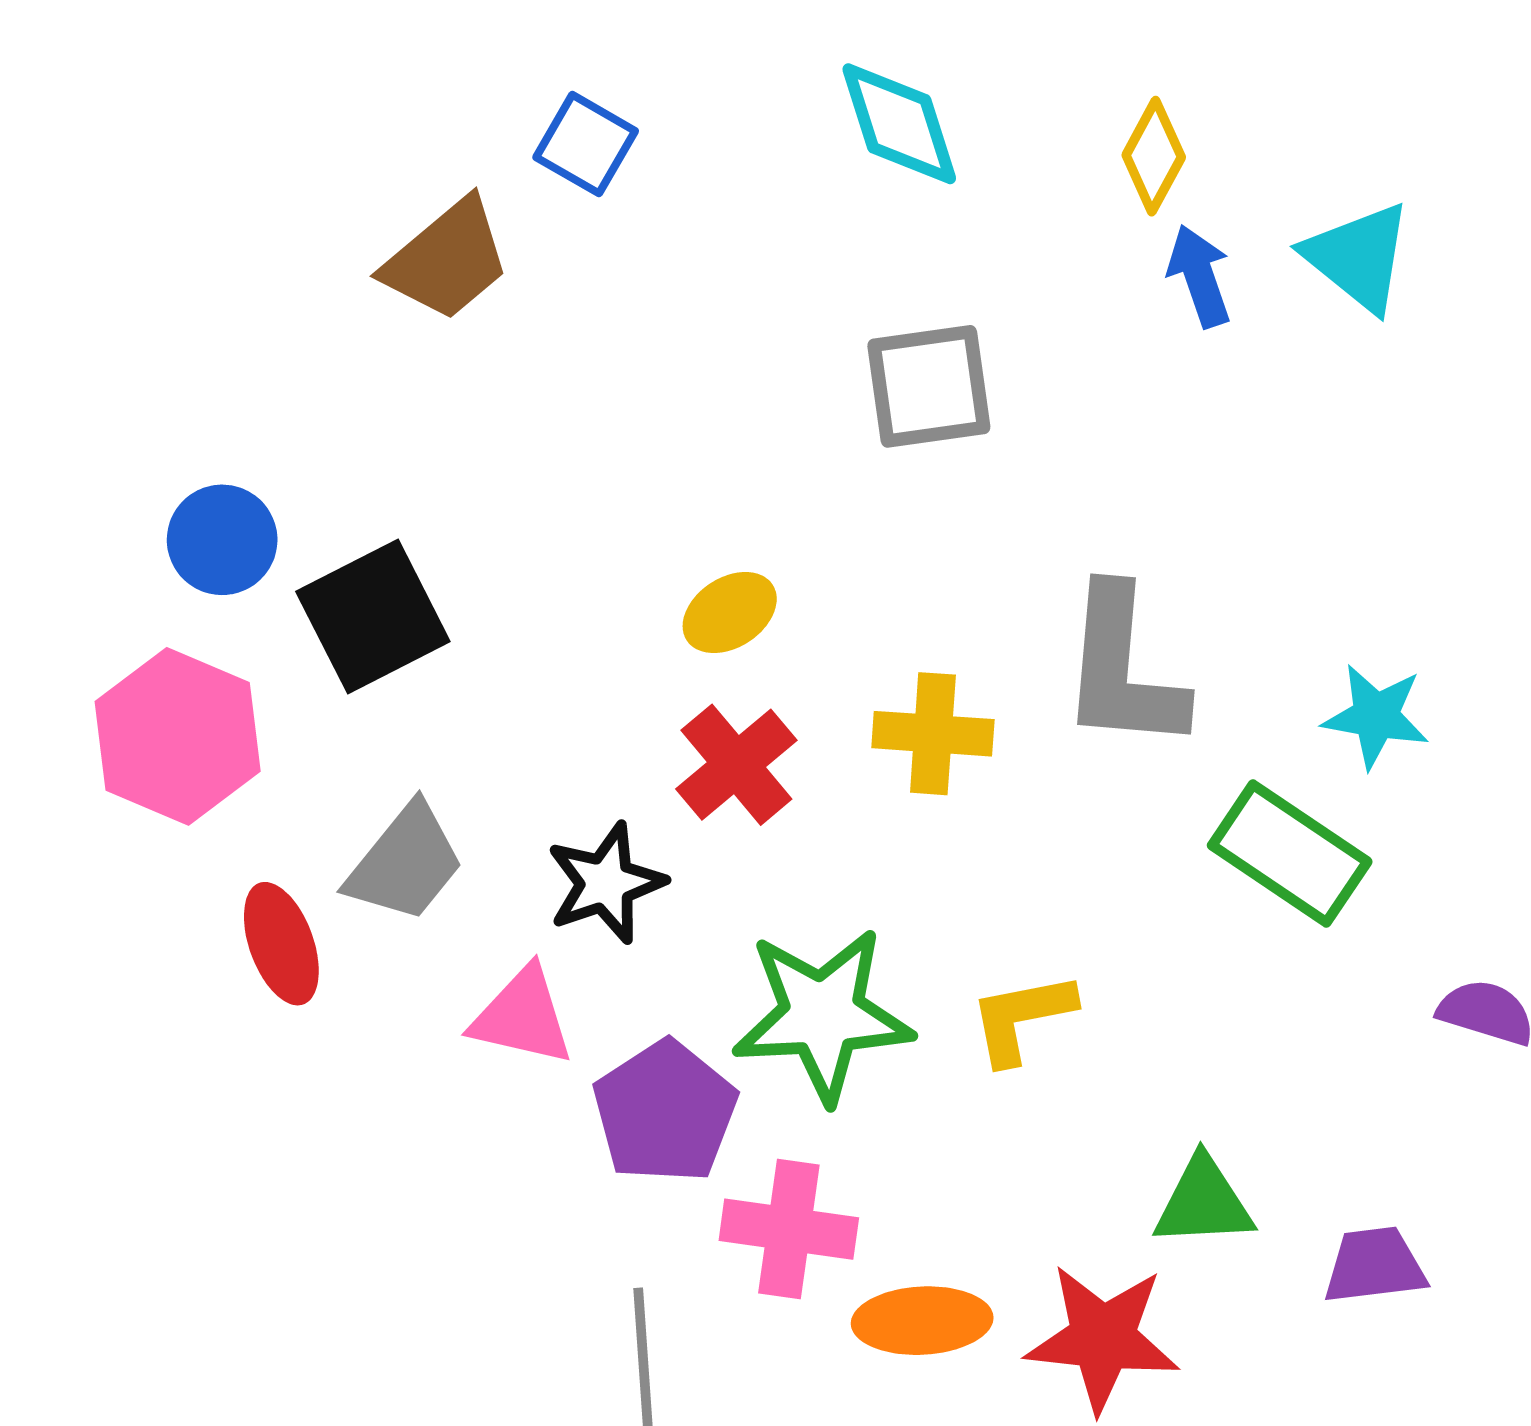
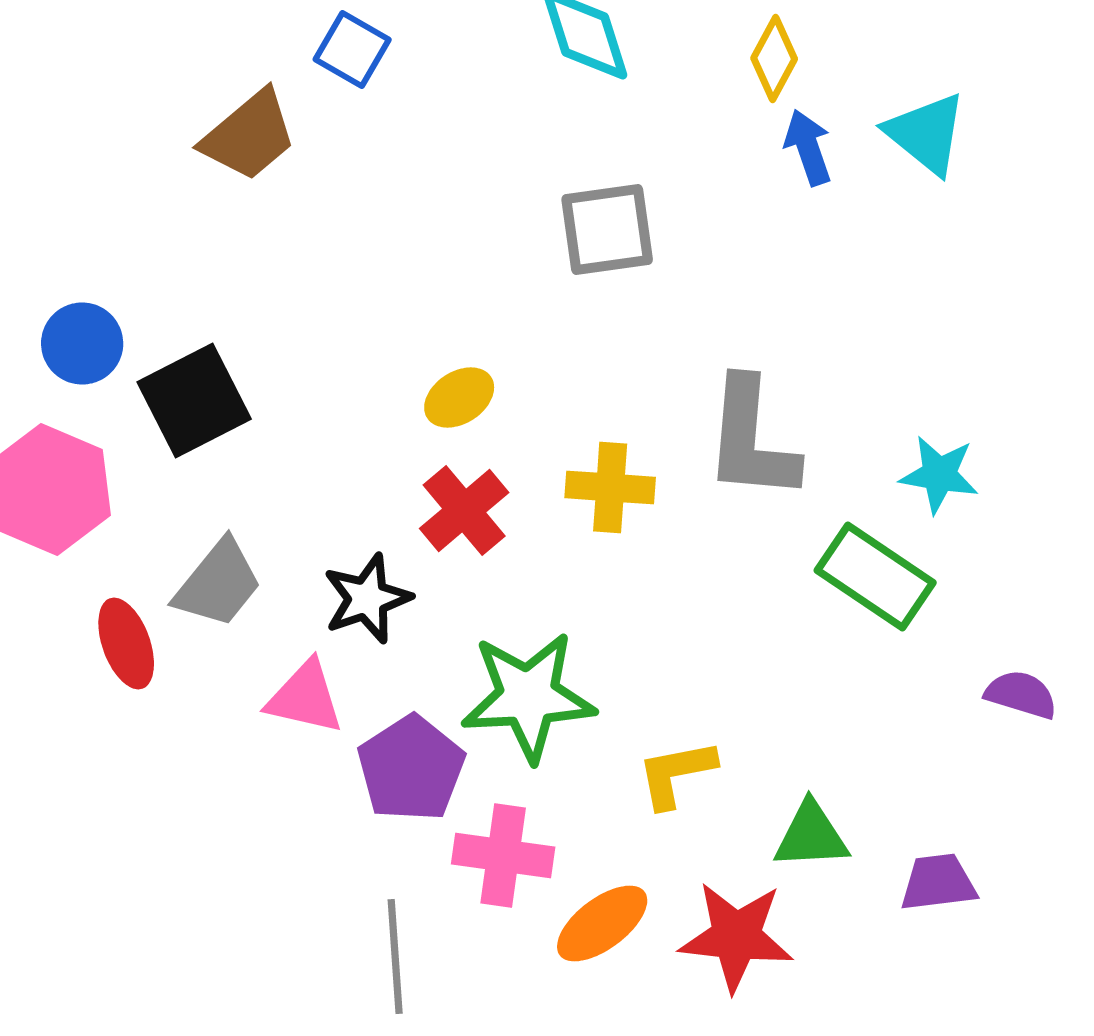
yellow L-shape: (1022, 1018) -> (676, 774), moved
orange ellipse: (922, 1321) -> (602, 924), turned -34

